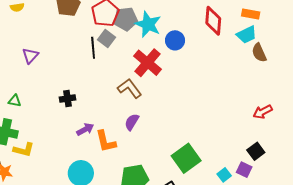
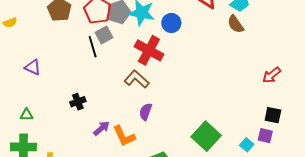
gray square: (107, 38) -> (104, 35), turned 36
brown semicircle: (259, 53) -> (236, 24), moved
purple triangle: (30, 56) -> (33, 67), turned -36
black square: (256, 151) -> (273, 115), turned -30

